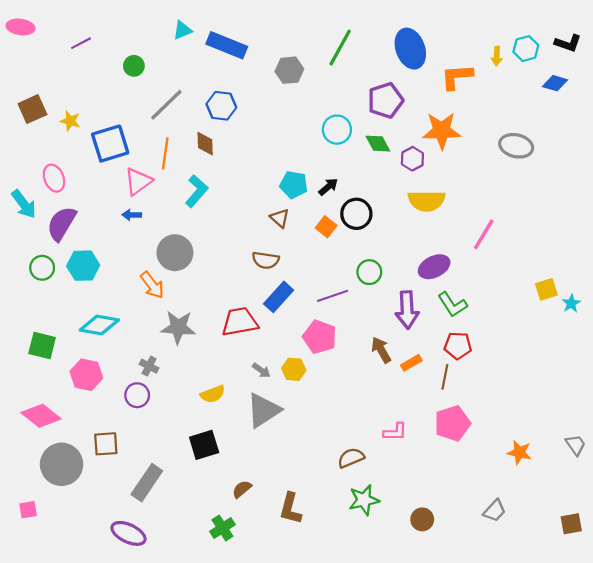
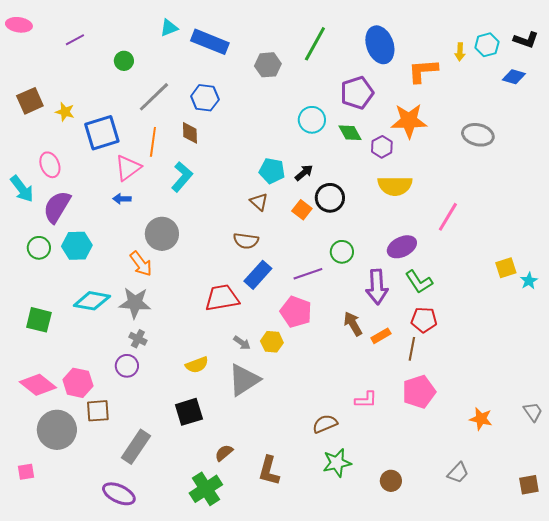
gray star: (178, 327) -> (135, 303), moved
pink hexagon: (86, 375) -> (78, 383), moved
green cross: (222, 528) -> (206, 489), size x1.4

